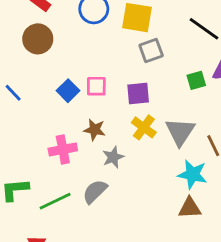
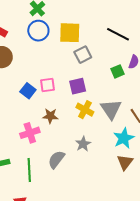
gray star: (113, 157) -> (83, 144), moved
cyan star: (192, 174) -> (124, 138), turned -30
green line: (55, 201) -> (29, 170), turned -60
brown triangle: (190, 208) -> (125, 162), turned -42

